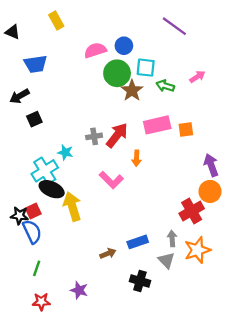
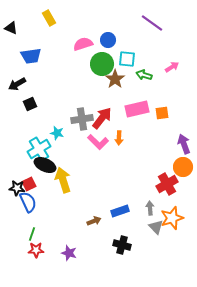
gray cross: (94, 136) -> (82, 119), size x1.5
pink L-shape: (111, 180) -> (98, 142), moved
gray triangle: (166, 260) -> (156, 227), moved
red star: (41, 302) -> (36, 250), moved

